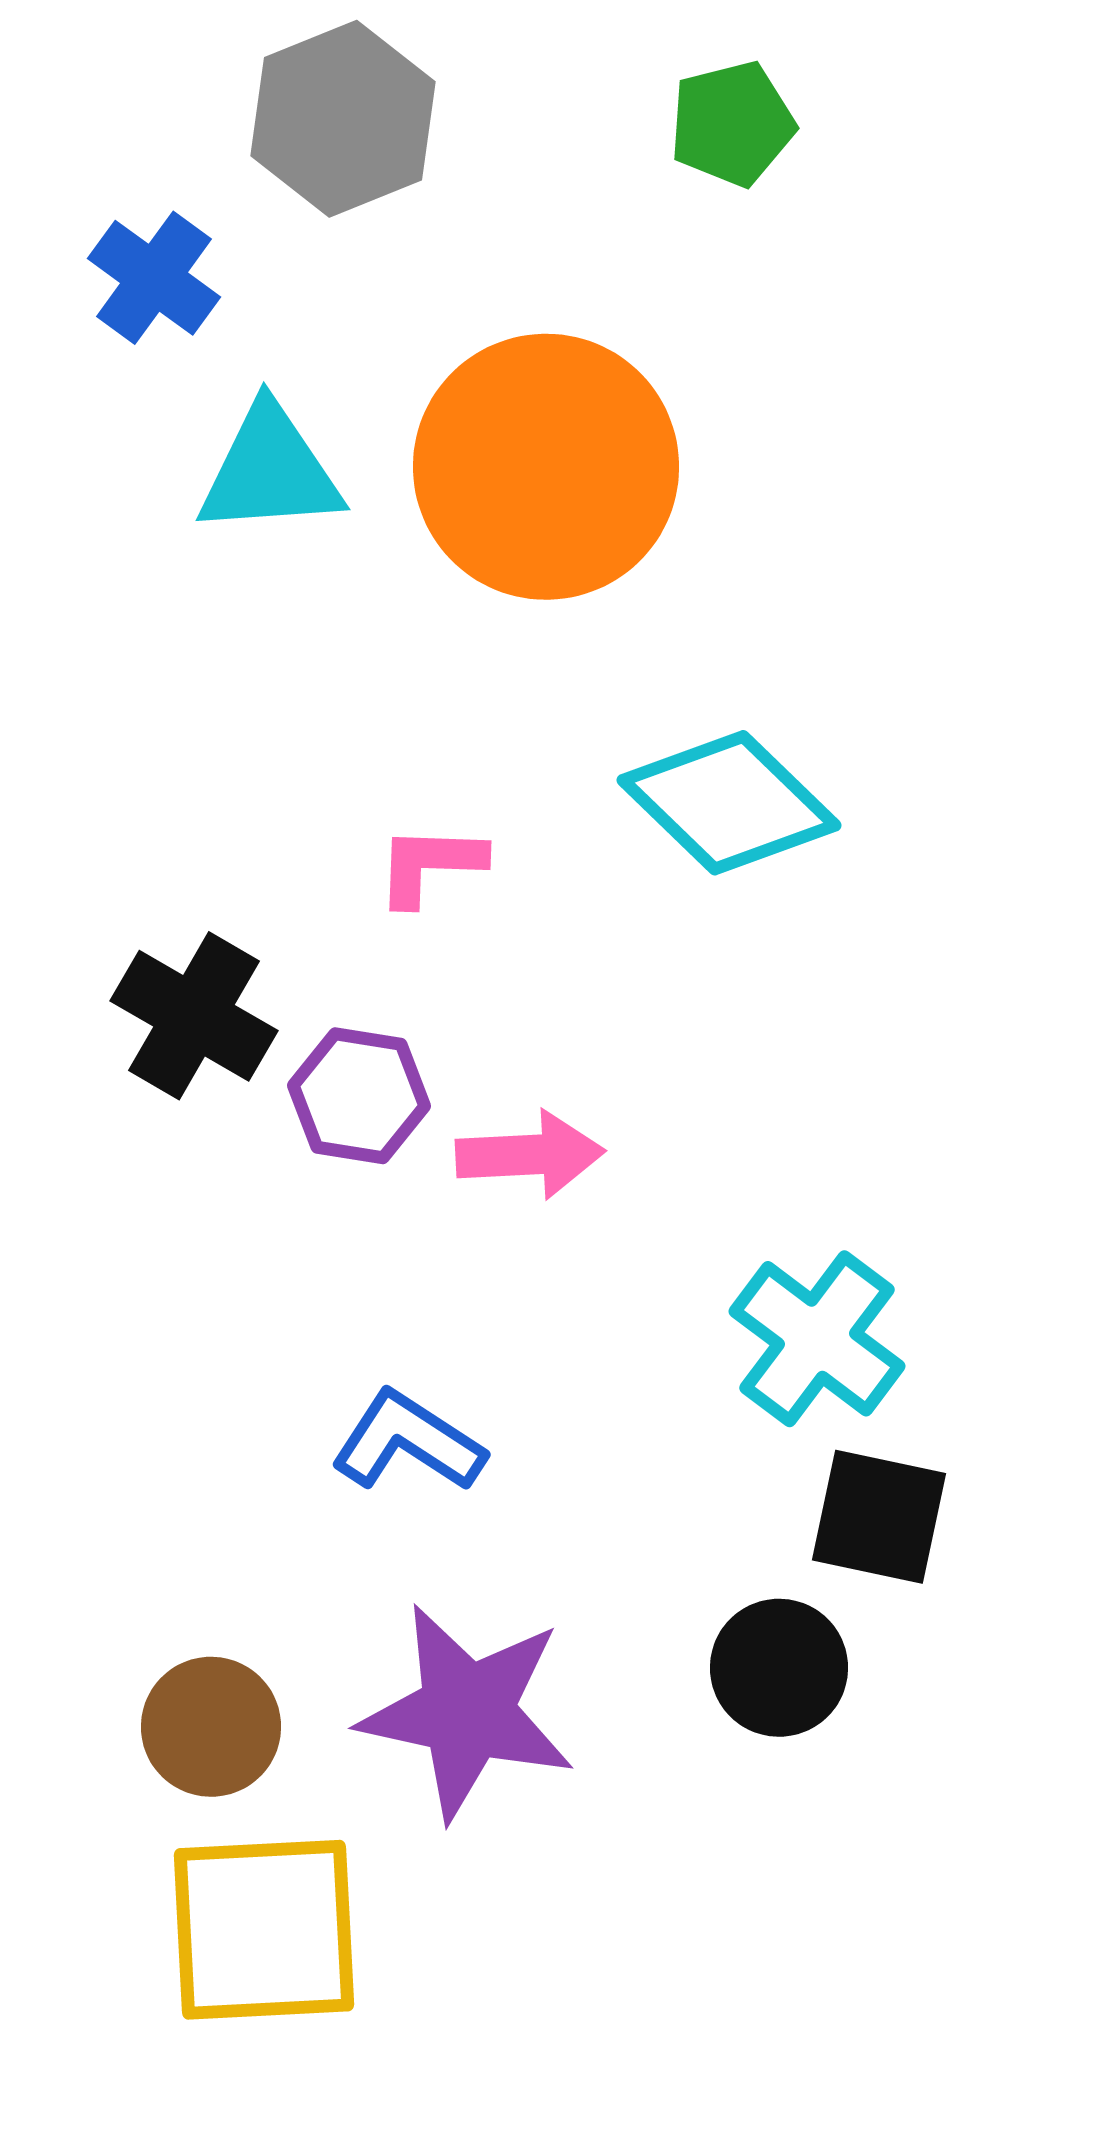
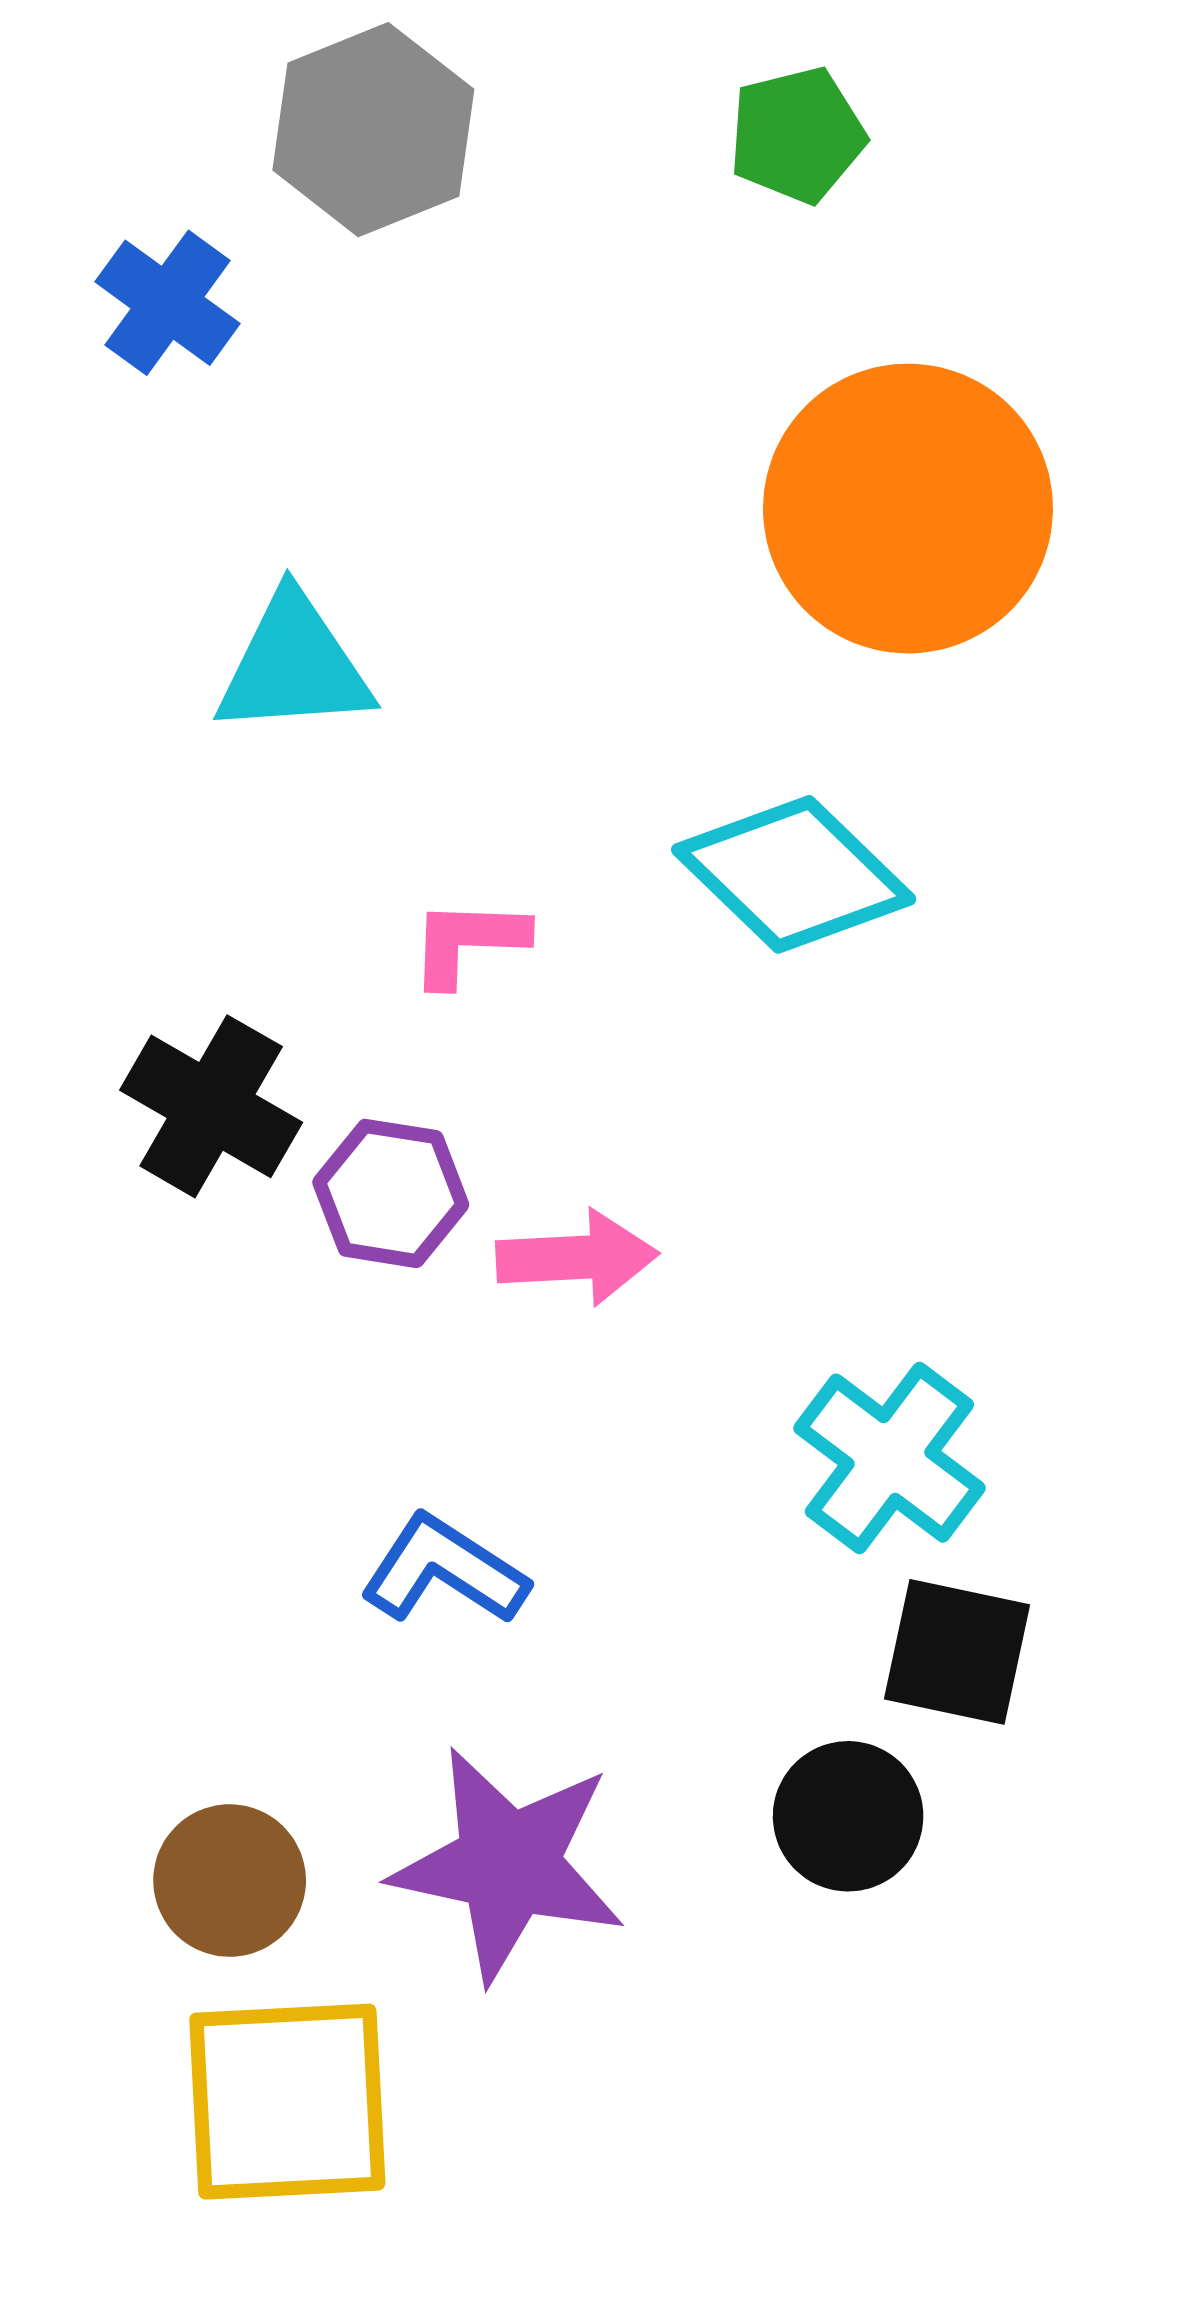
orange circle: (546, 467) -> (908, 509), moved
cyan triangle: (270, 471) -> (294, 665), moved

